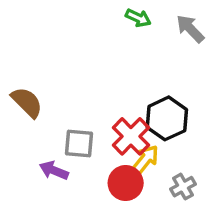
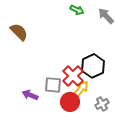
brown semicircle: (27, 102) -> (19, 32), moved
gray square: (79, 144) -> (53, 85), moved

